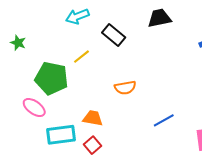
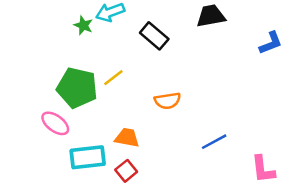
green star: (18, 43) -> (83, 25), moved
yellow line: (82, 57) -> (113, 78), moved

